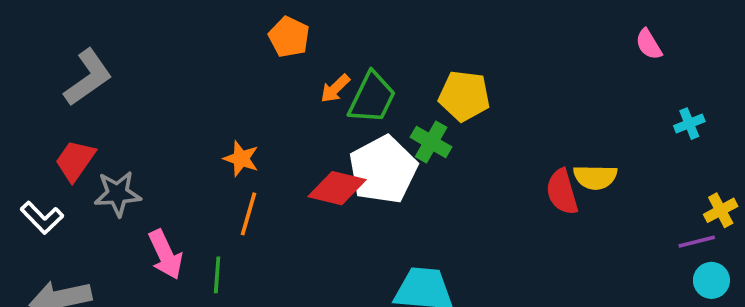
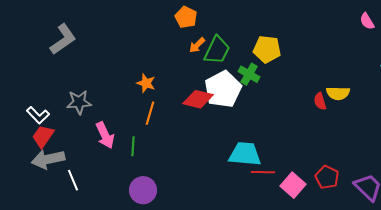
orange pentagon: (289, 37) -> (186, 17), moved
red trapezoid: (75, 160) -> (43, 136), moved
red semicircle: (562, 192) -> (320, 101), size x0.7

